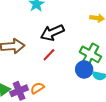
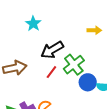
green cross: (90, 54) -> (74, 65), moved, turned 30

